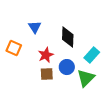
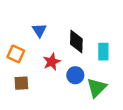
cyan rectangle: (92, 55) -> (103, 52), moved, turned -42
brown square: (47, 74) -> (21, 83), moved

